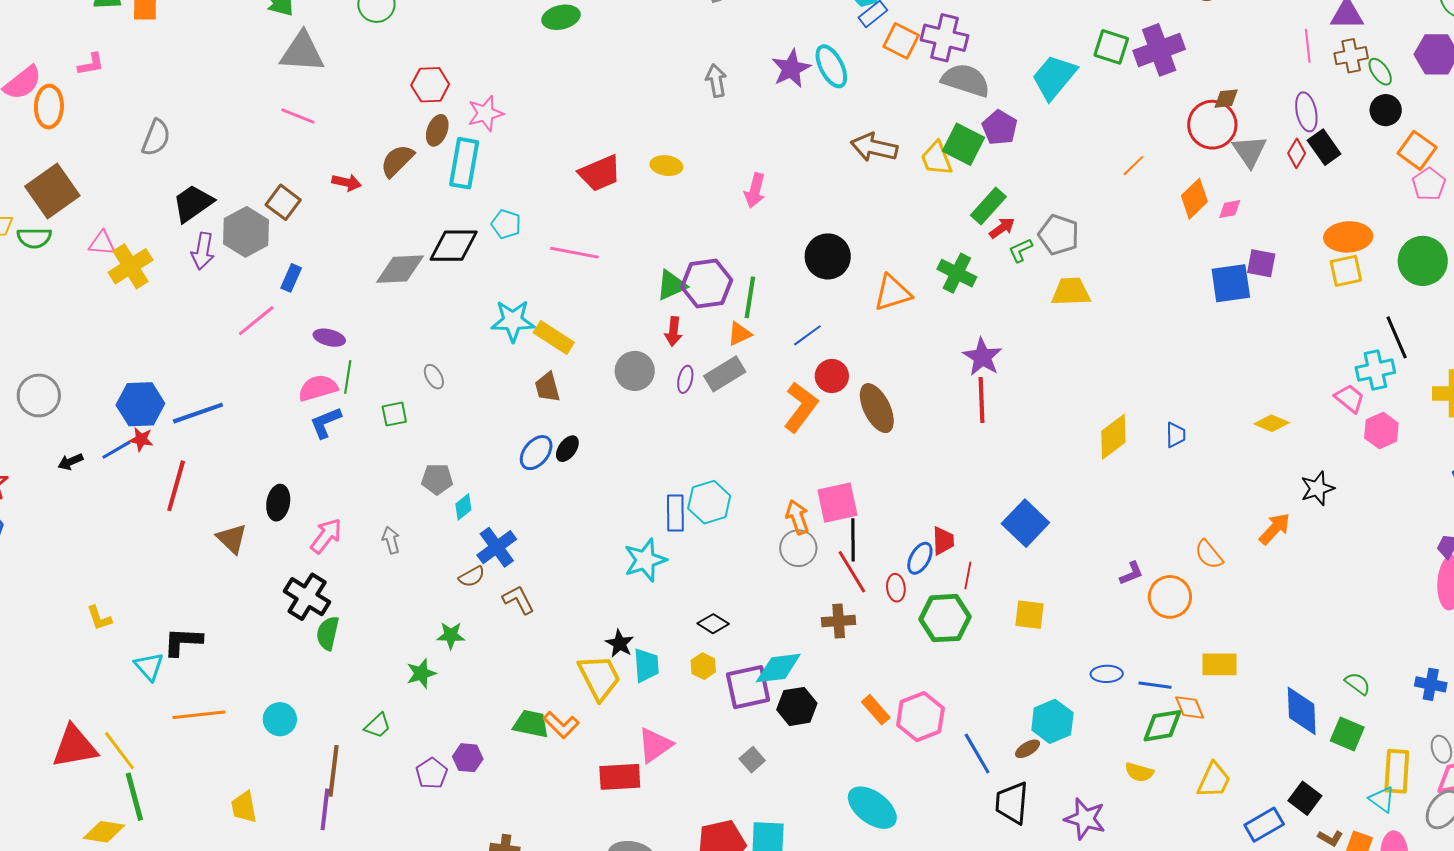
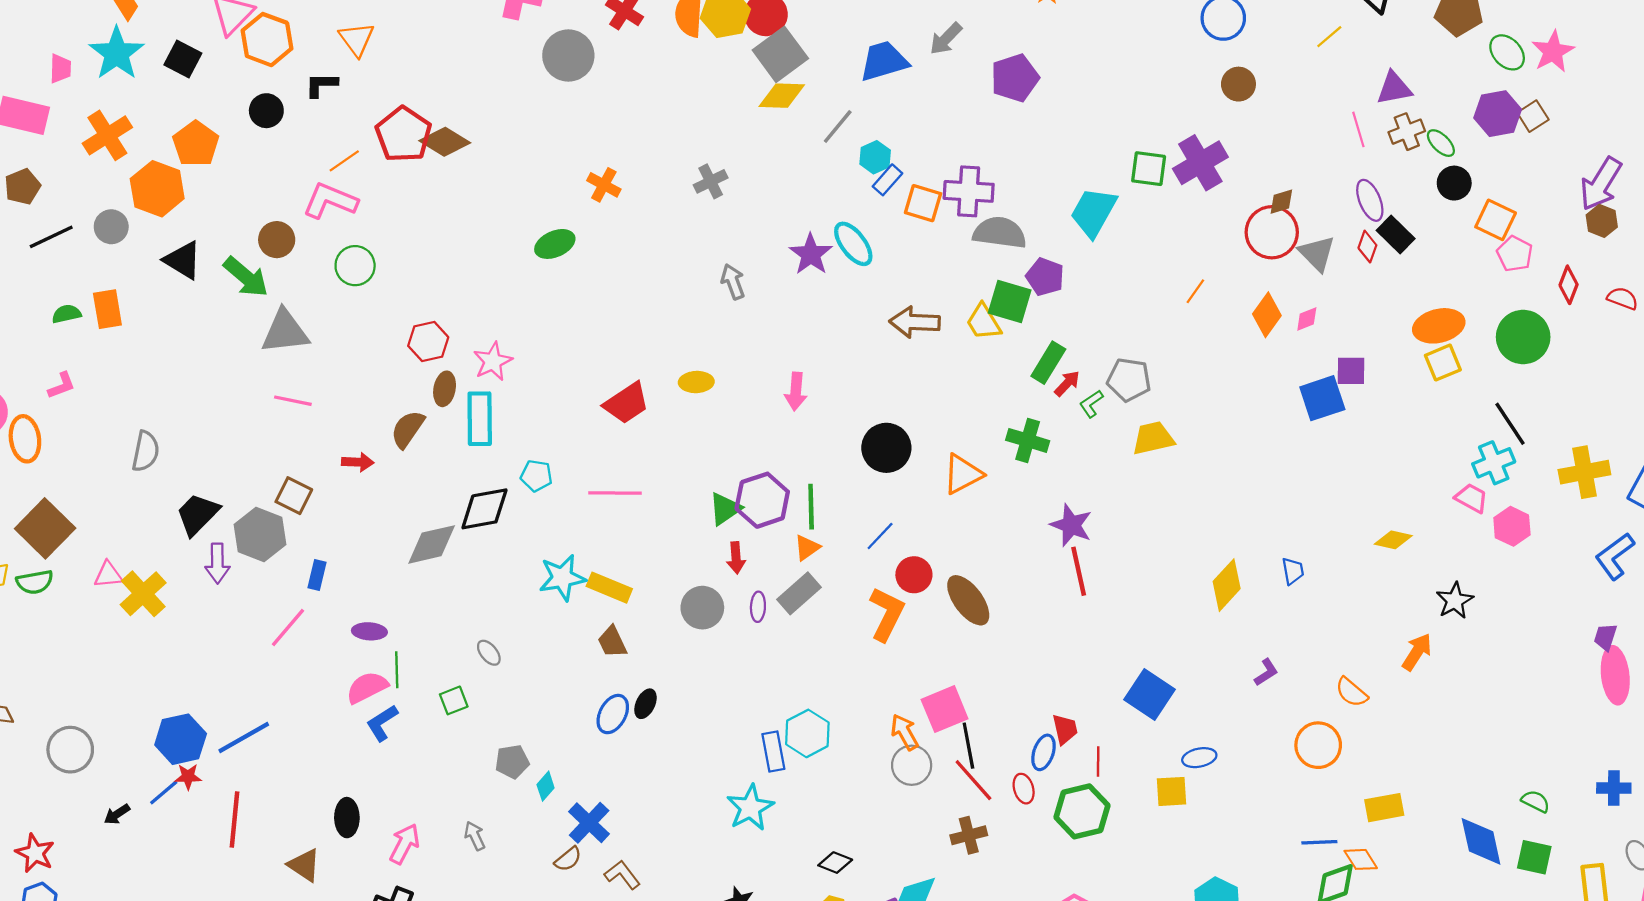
purple L-shape: (1131, 573) -> (1266, 672), moved
blue ellipse: (1107, 674) -> (1199, 758), moved

